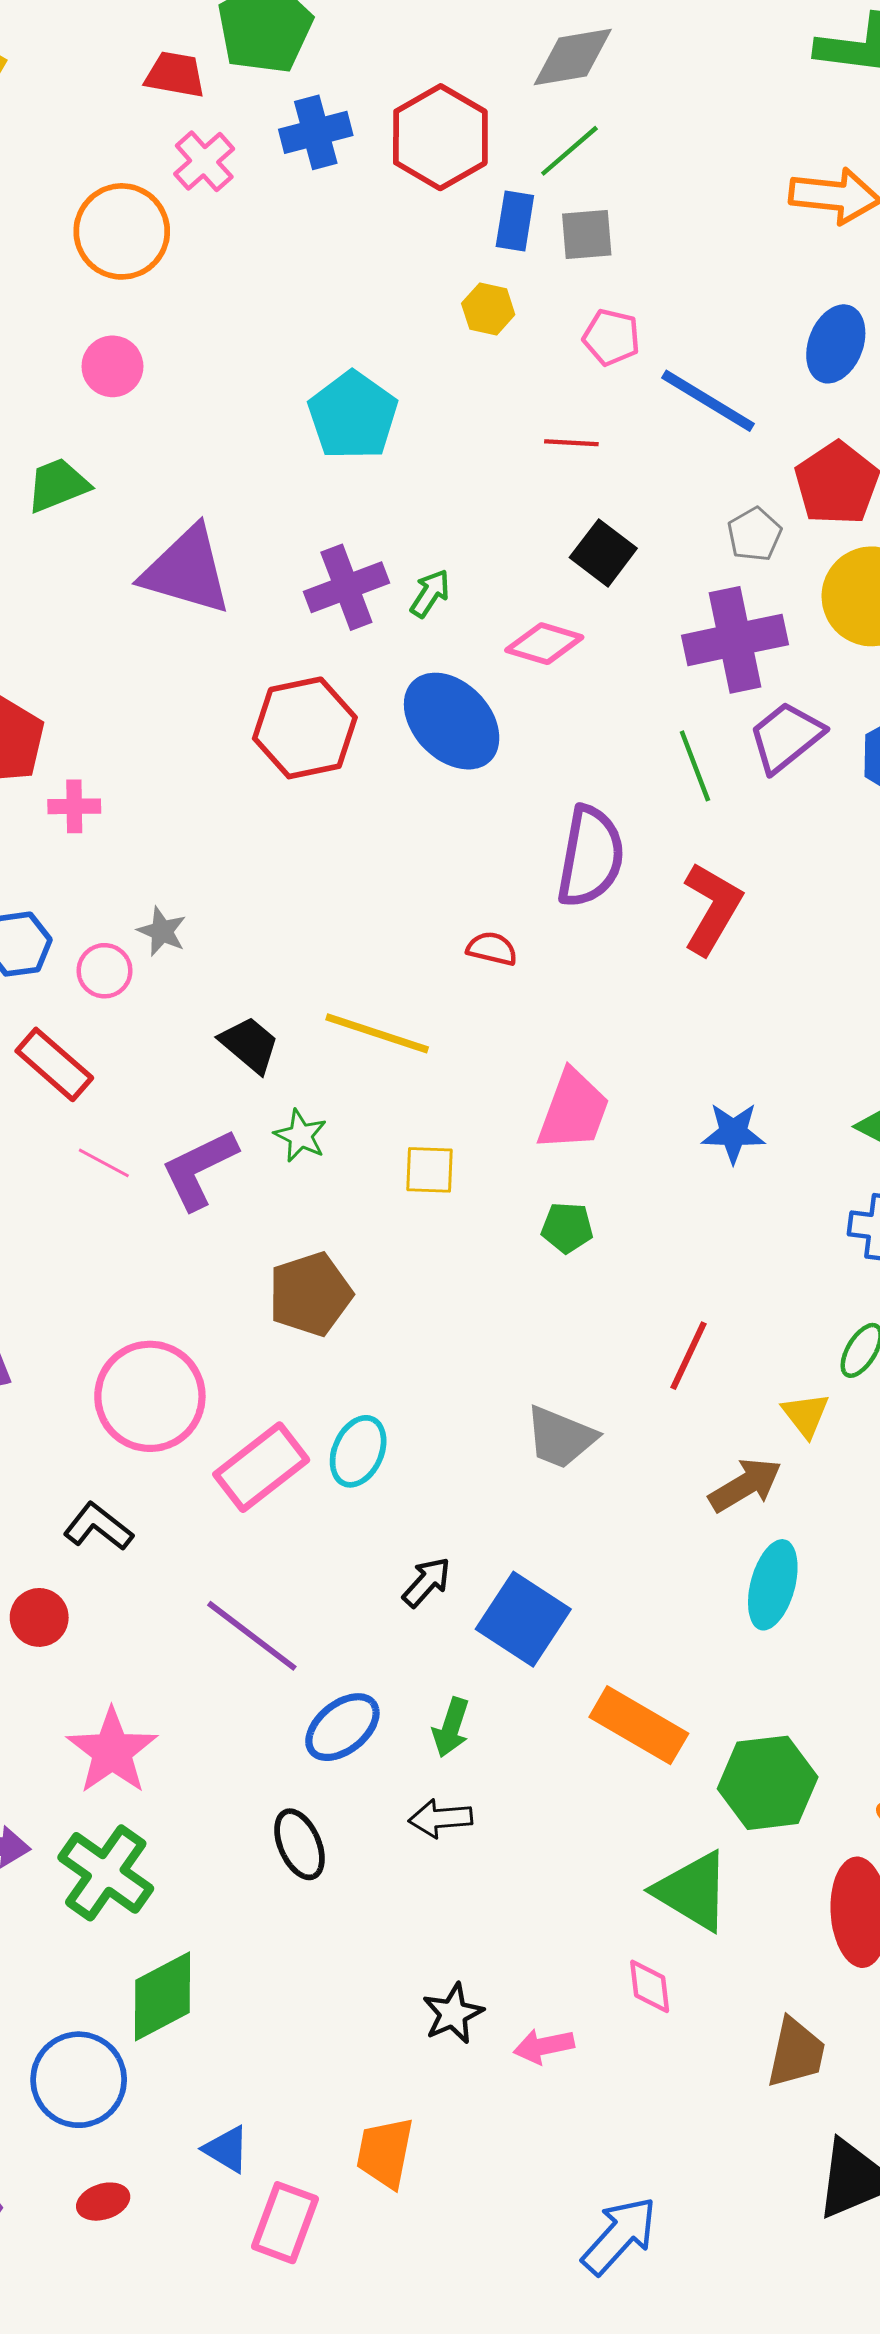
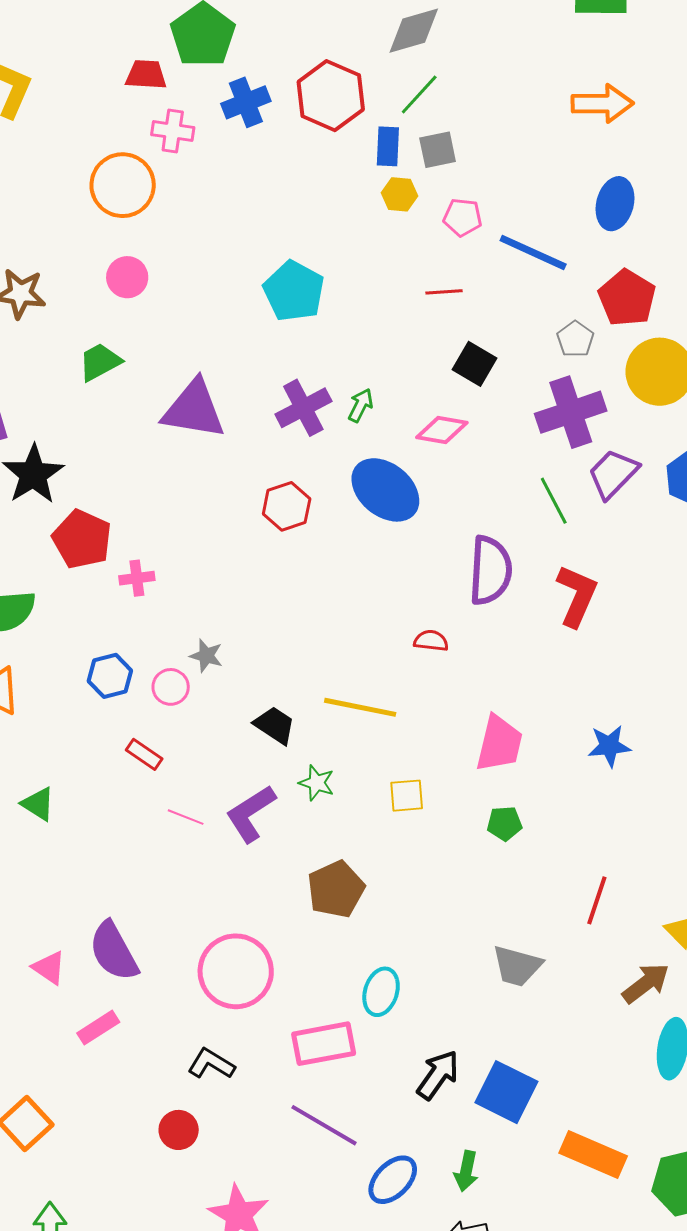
pink cross: (204, 161) -> (173, 131), turned -33
yellow hexagon: (488, 309) -> (399, 194), moved
red hexagon: (305, 728) -> (287, 506), size x0.7
red rectangle: (54, 1064) -> (144, 754), size x0.7
pink rectangle: (261, 1467) -> (324, 1044), moved, turned 34
black arrow: (427, 1582) -> (438, 1075), size x1.4

